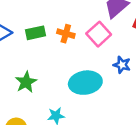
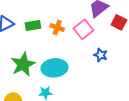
green star: (26, 82) -> (23, 64), size x1.4
cyan ellipse: (85, 83) -> (54, 68), moved

